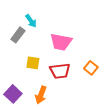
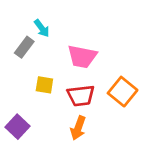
orange square: (91, 68) -> (123, 92), size x1.5
orange arrow: (41, 95) -> (78, 128), moved

